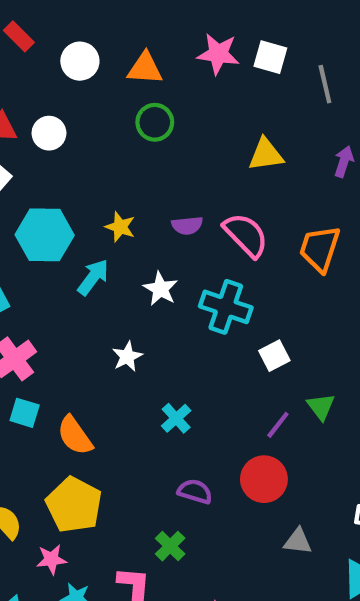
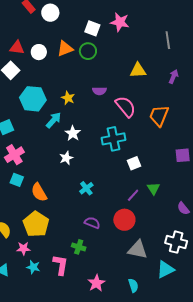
white square: (270, 57) -> (92, 28), moved
white circle: (80, 61) -> (50, 13), moved
orange triangle: (145, 68) -> (65, 49), moved, turned -30
purple semicircle: (187, 225) -> (99, 91), moved
white star: (160, 289) -> (73, 133), moved
cyan cross: (226, 307) -> (114, 139), turned -35
gray triangle: (298, 541) -> (138, 250), size x1.5
green cross: (170, 546) -> (79, 247), turned -32

